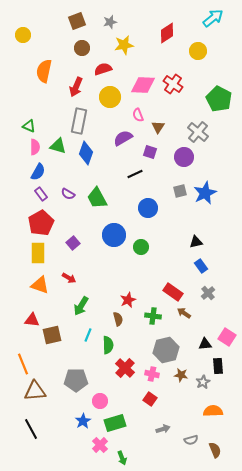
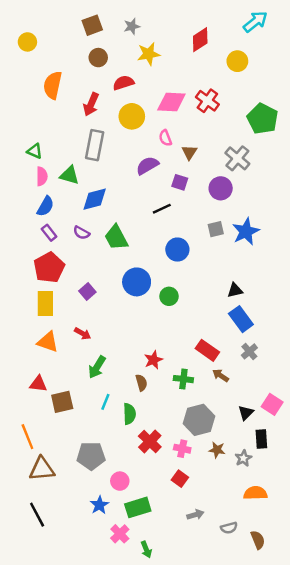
blue diamond: (86, 153) -> (95, 199), moved, turned 55
blue rectangle: (201, 266) -> (241, 319), size x1.5
black triangle: (205, 344) -> (246, 413), turned -40

